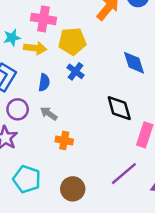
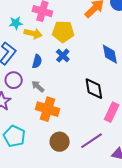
orange cross: (64, 141) -> (48, 109), size x1.6
brown circle: (73, 189) -> (60, 142), moved

